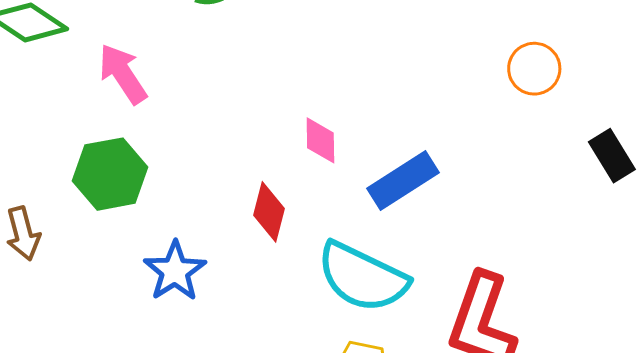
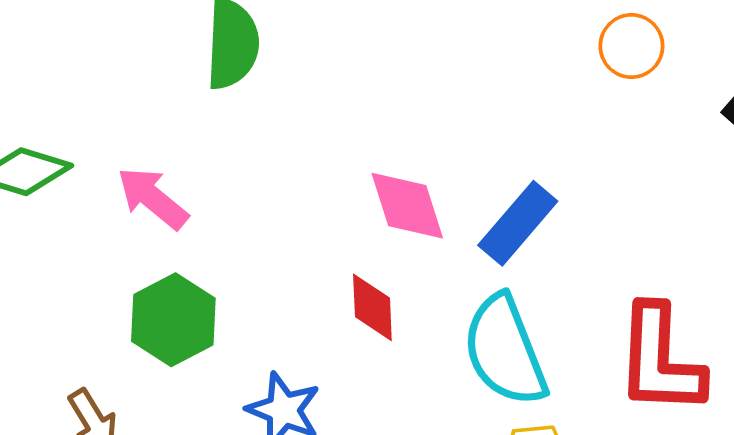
pink diamond: (320, 140) -> (407, 206), size x1.5
cyan semicircle: (362, 277) -> (505, 351), turned 60

